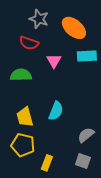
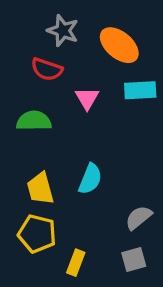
gray square: (83, 161) -> (134, 259), turned -35

